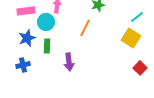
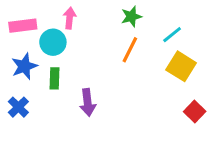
cyan line: (137, 17) -> (172, 35), moved
orange line: (85, 28) -> (130, 50), moved
blue cross: (23, 65) -> (18, 107), turned -32

